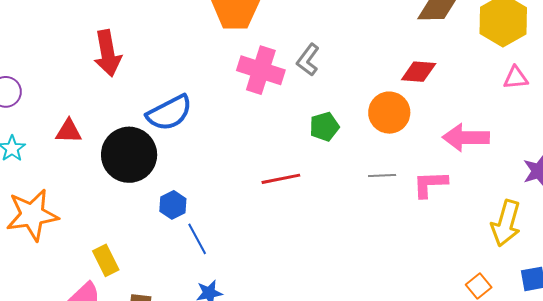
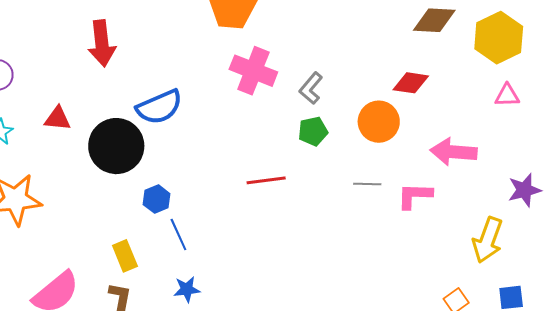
gray L-shape: (308, 60) -> (311, 88), moved
yellow rectangle: (106, 260) -> (125, 256), moved

